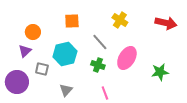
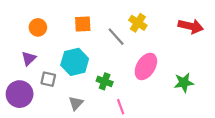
orange circle: (33, 32) -> (38, 27), moved
gray line: (100, 42) -> (116, 37), moved
green cross: (98, 65) -> (105, 81), moved

